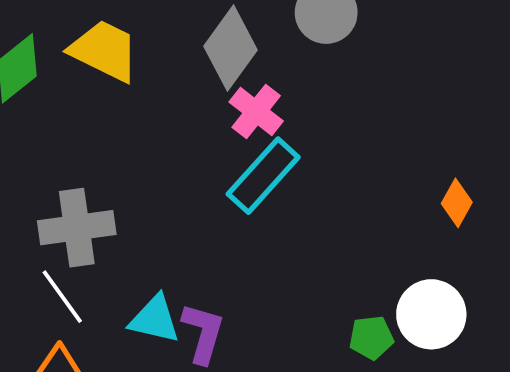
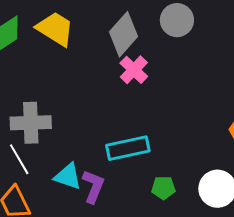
cyan rectangle: (263, 176) -> (128, 148), moved, turned 30
green pentagon: (371, 338) -> (163, 188), moved

